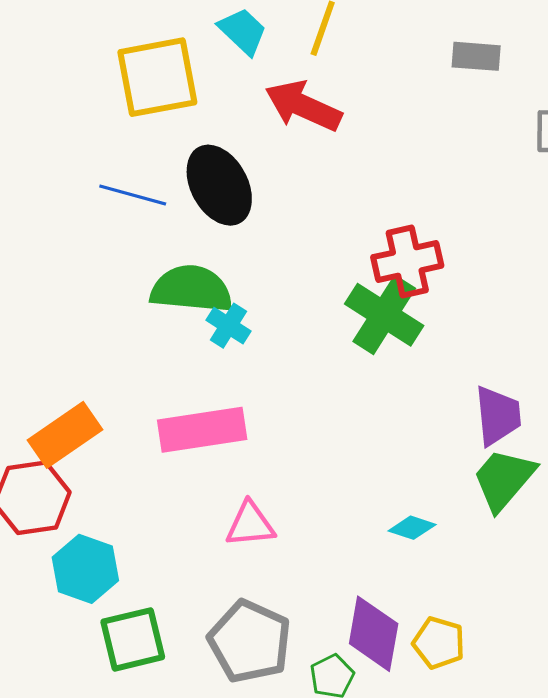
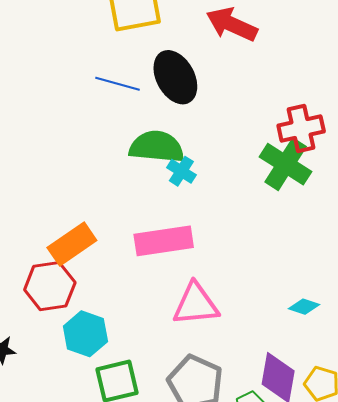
pink triangle: (250, 524) -> (196, 304), size x1.4

